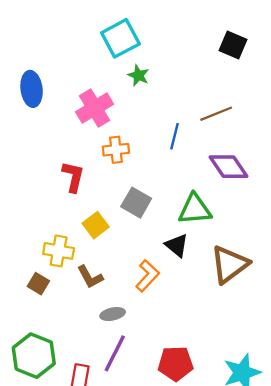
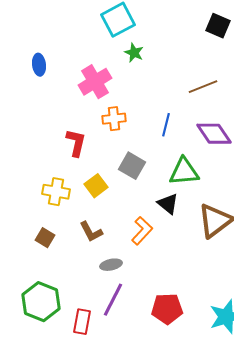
blue ellipse: (32, 89) -> (39, 65), size x0.7
blue line: (174, 136) -> (166, 125), moved
yellow cross: (59, 251) -> (56, 192), moved

